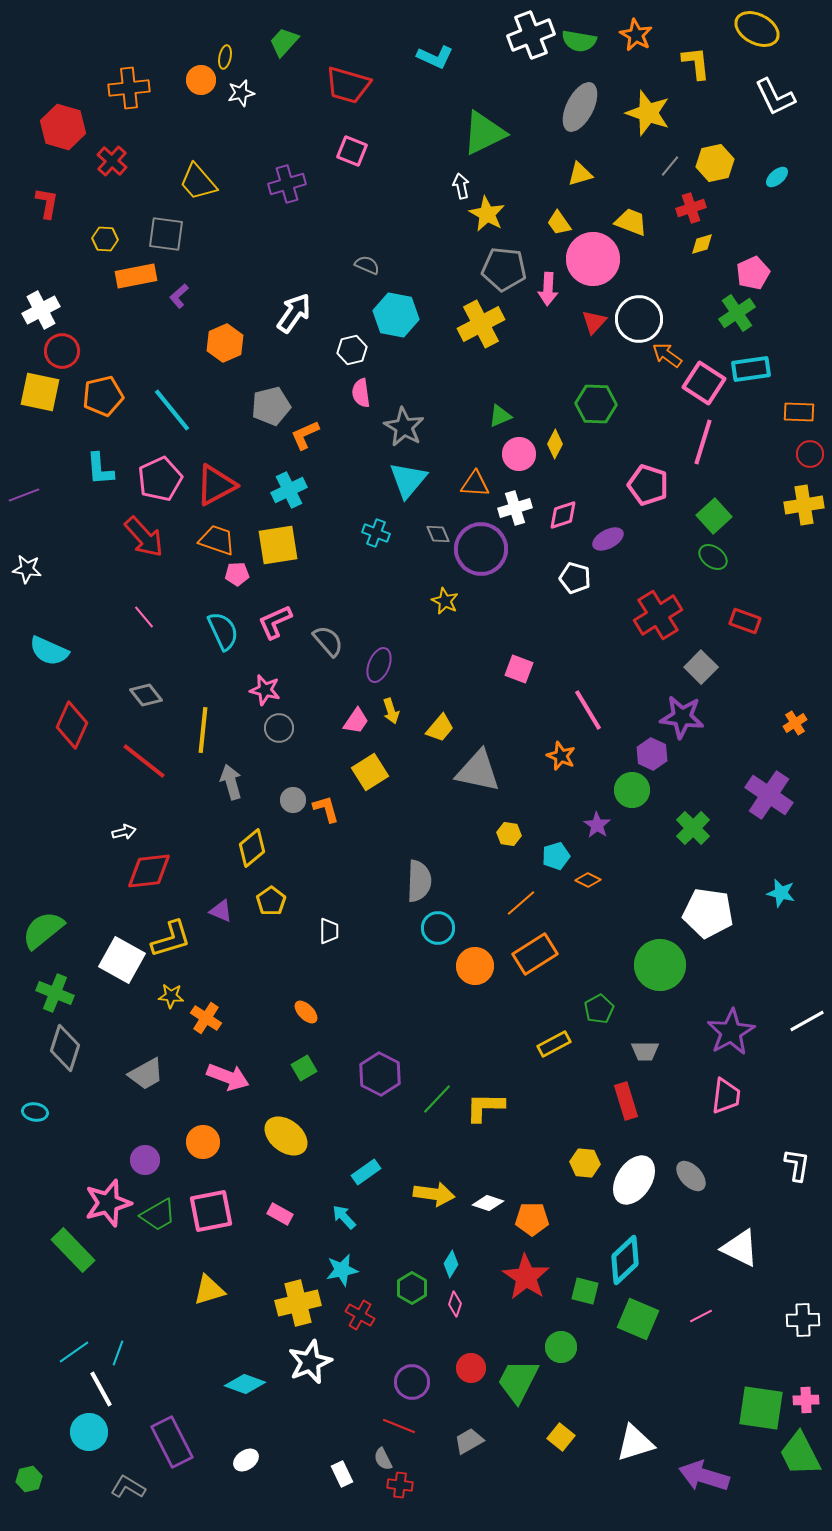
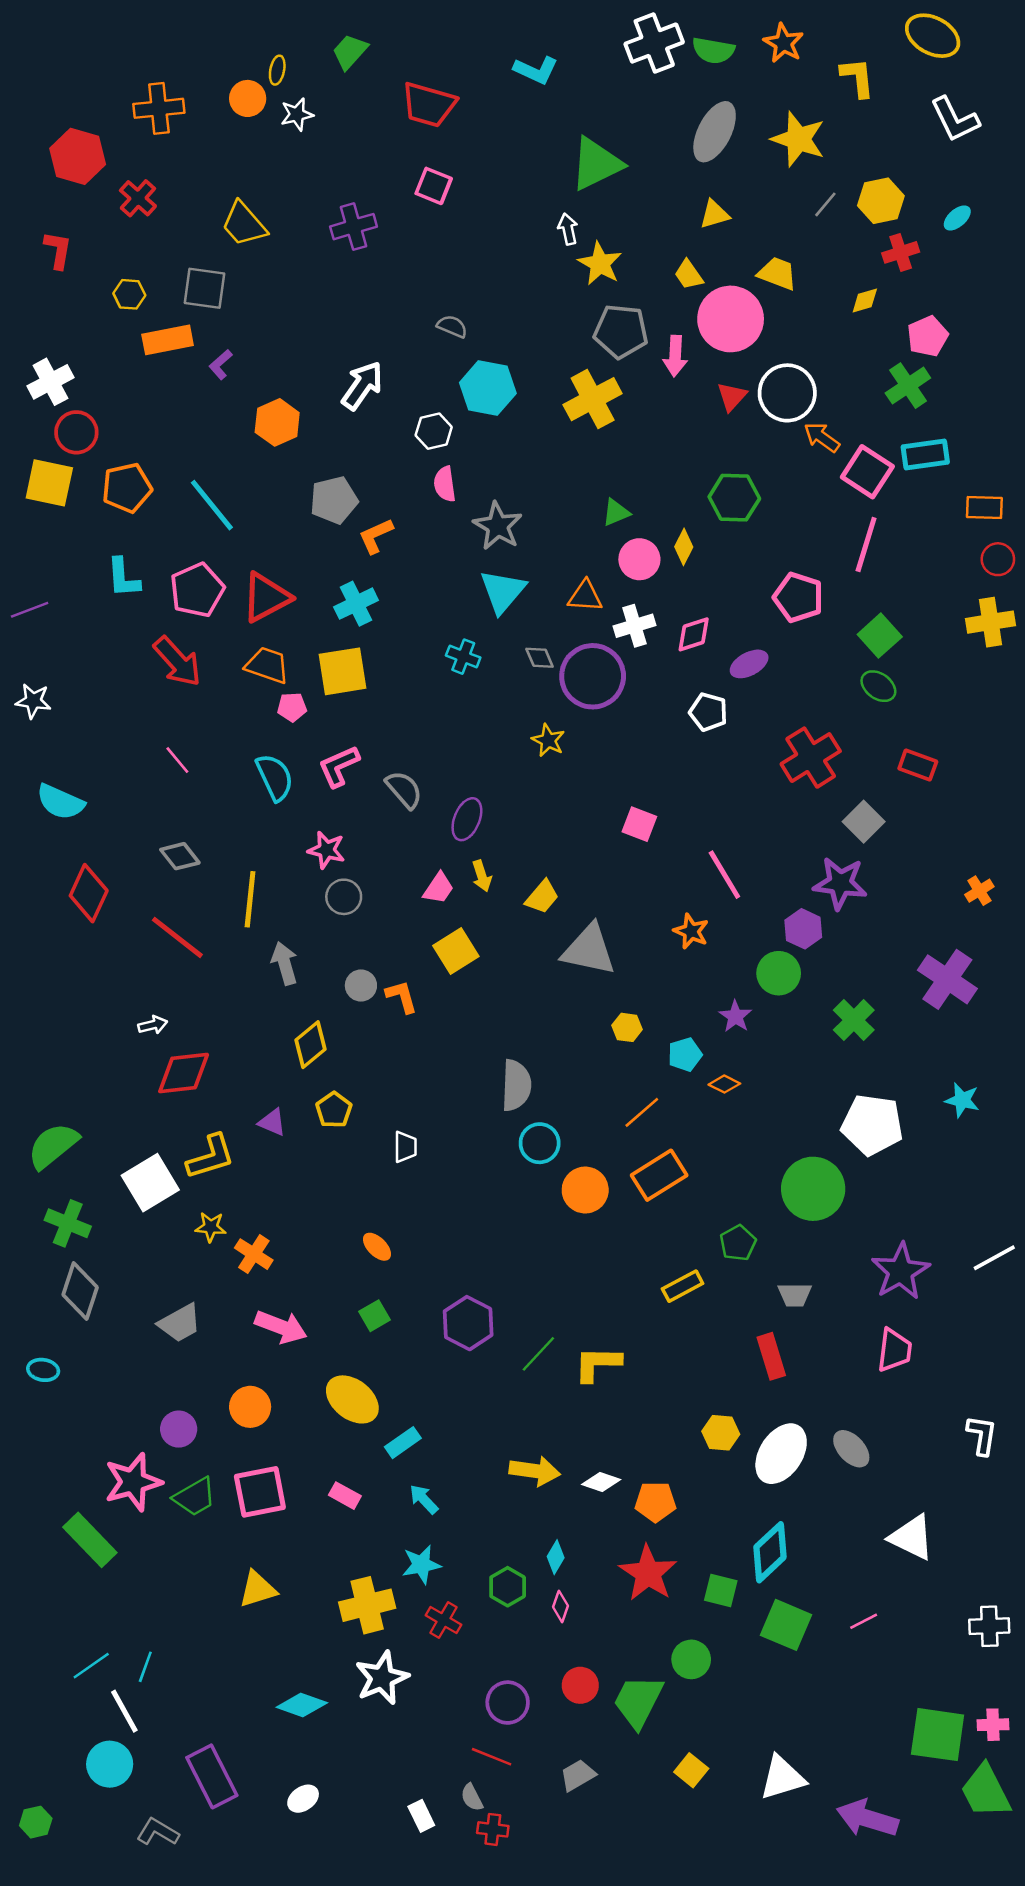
red cross: (691, 208) -> (901, 252), moved
white square: (122, 960) -> (150, 1183), turned 30
cyan rectangle: (366, 1172) -> (403, 1443), moved

